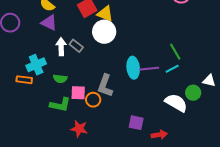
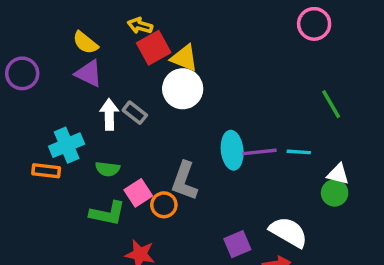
green line: (175, 52) -> (331, 104), moved
cyan line: (172, 69) -> (299, 152), turned 32
white triangle: (209, 81) -> (338, 174), moved
pink square: (78, 93) -> (138, 193), turned -35
white semicircle: (176, 103) -> (288, 232), moved
purple square: (136, 123) -> (237, 244), turned -35

